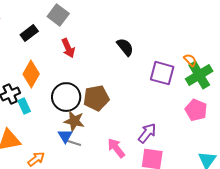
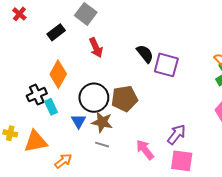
black semicircle: (125, 47) -> (145, 54), moved
purple square: (162, 73) -> (166, 65), moved
blue triangle: (65, 136) -> (79, 121), moved

